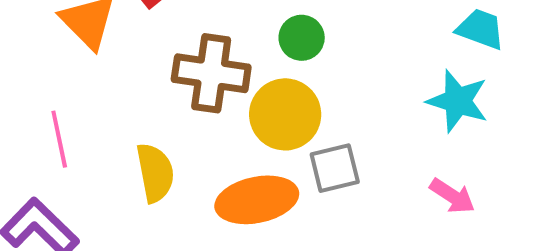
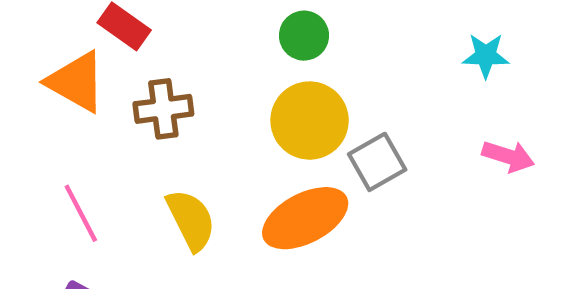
brown cross: (211, 73) -> (163, 109), moved, size x0.7
cyan star: (458, 101) -> (486, 55), size x0.7

